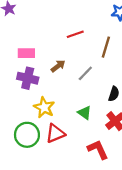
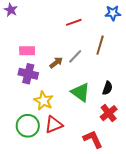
red line: (75, 34) -> (74, 22), moved
gray line: (85, 73) -> (75, 56), moved
green triangle: (85, 113) -> (80, 92), moved, size x1.5

